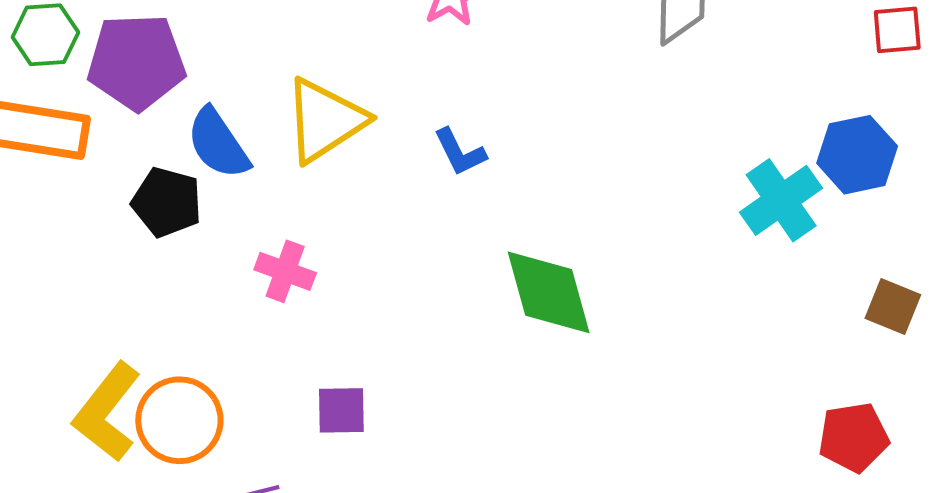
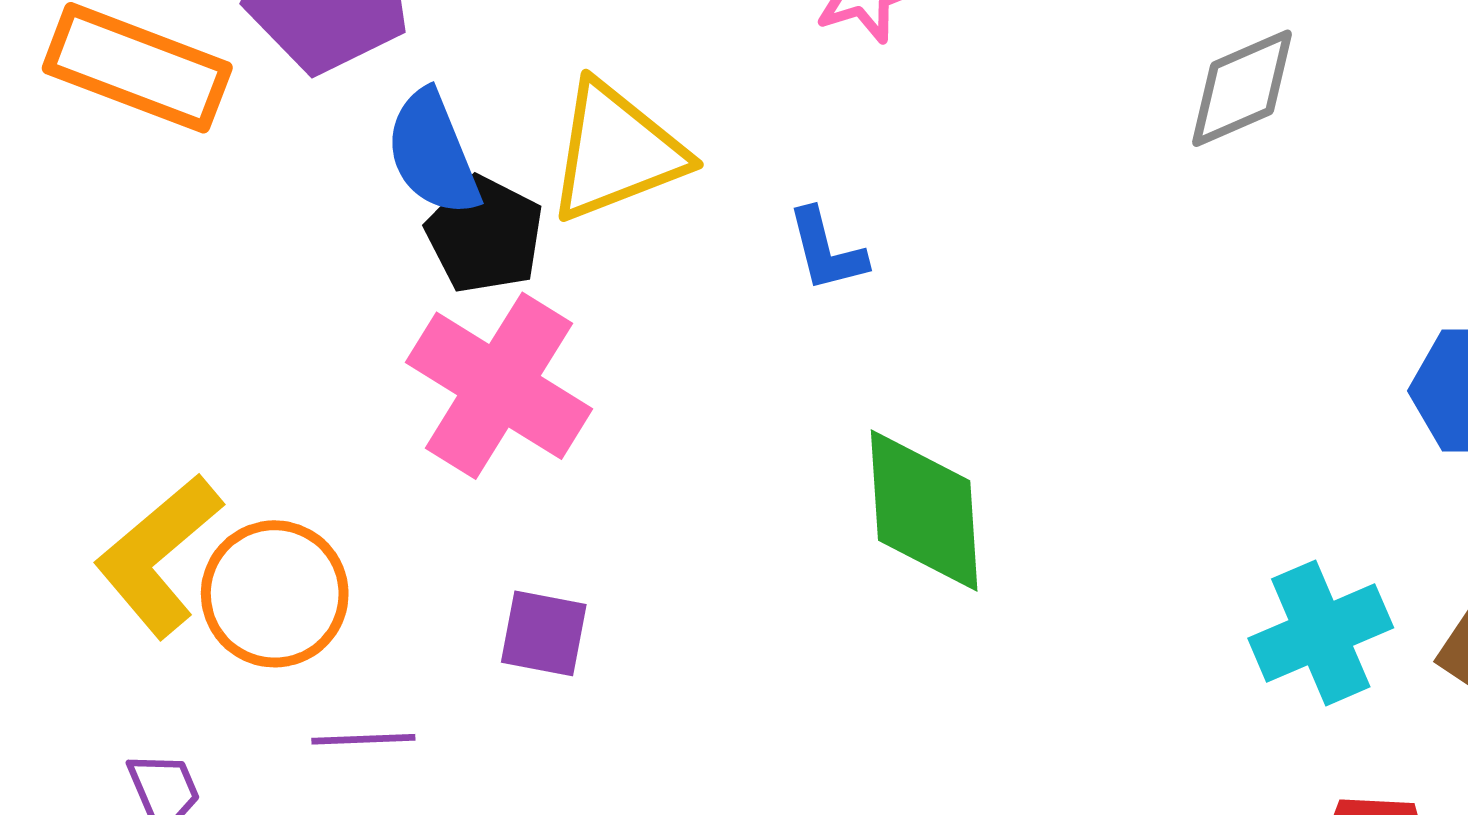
cyan cross: (781, 200) -> (1321, 633), moved
black pentagon: (167, 202) -> (485, 235), moved
pink cross: (285, 271) -> (499, 386), size x1.8

